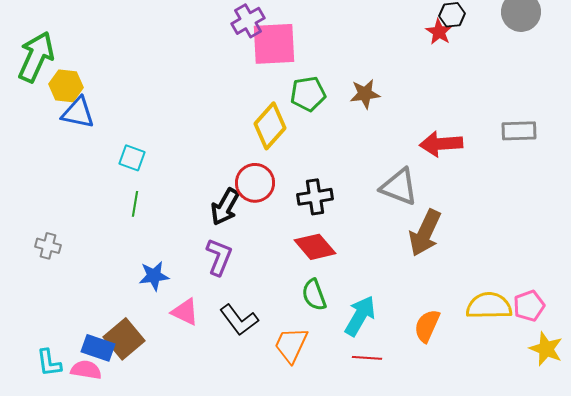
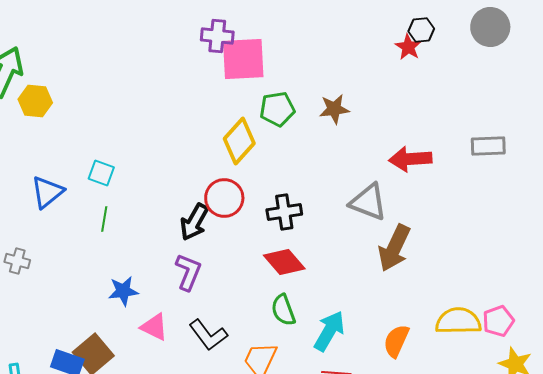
purple cross: (248, 21) -> (217, 36), turned 36
blue triangle: (78, 113) -> (47, 192), moved, turned -51

